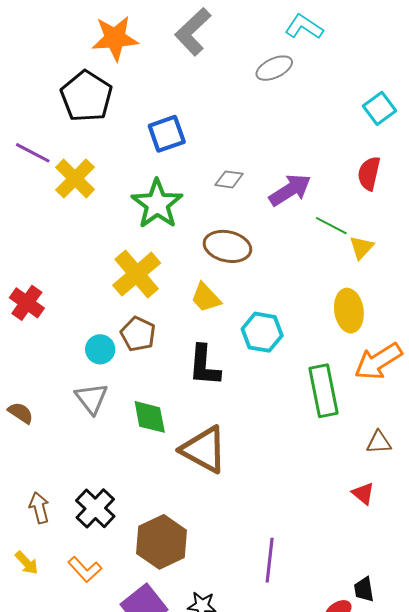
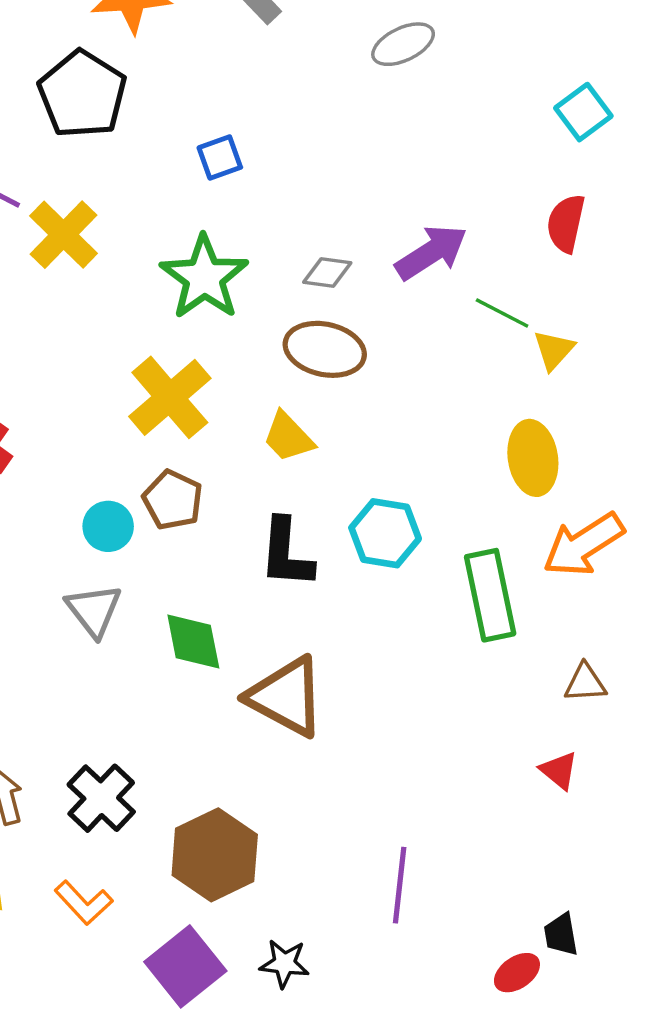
blue square: (167, 134) -> (220, 158), size x0.7
gray diamond: (229, 179) -> (327, 272), moved
cyan hexagon: (262, 332) -> (385, 533), moved

